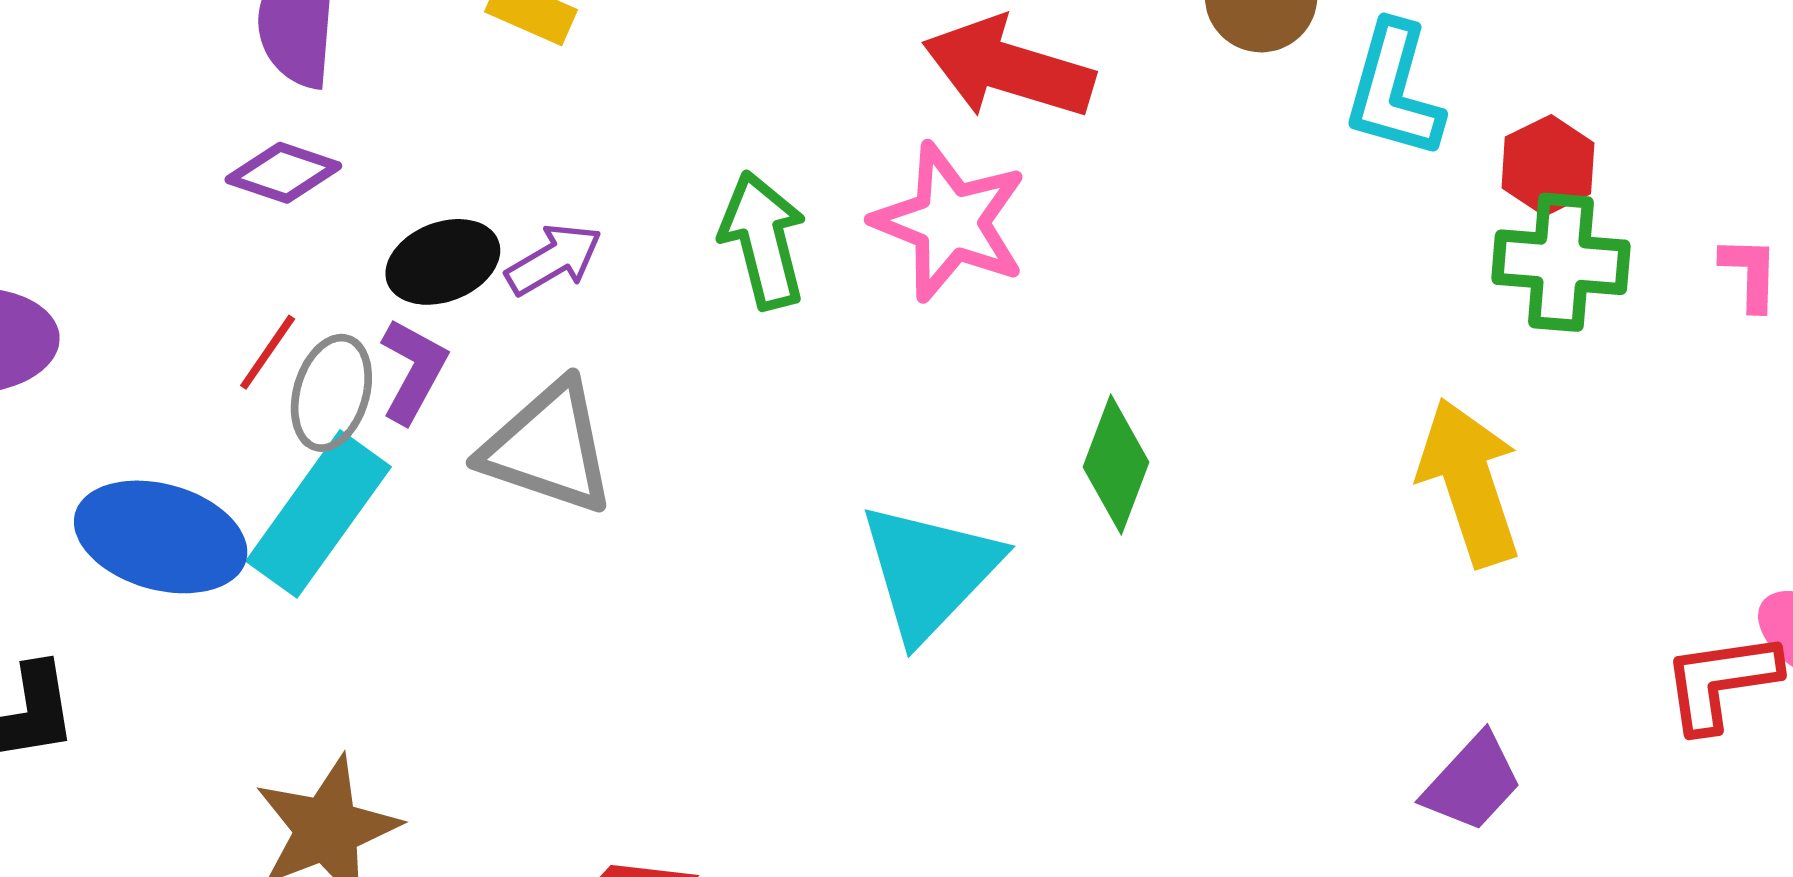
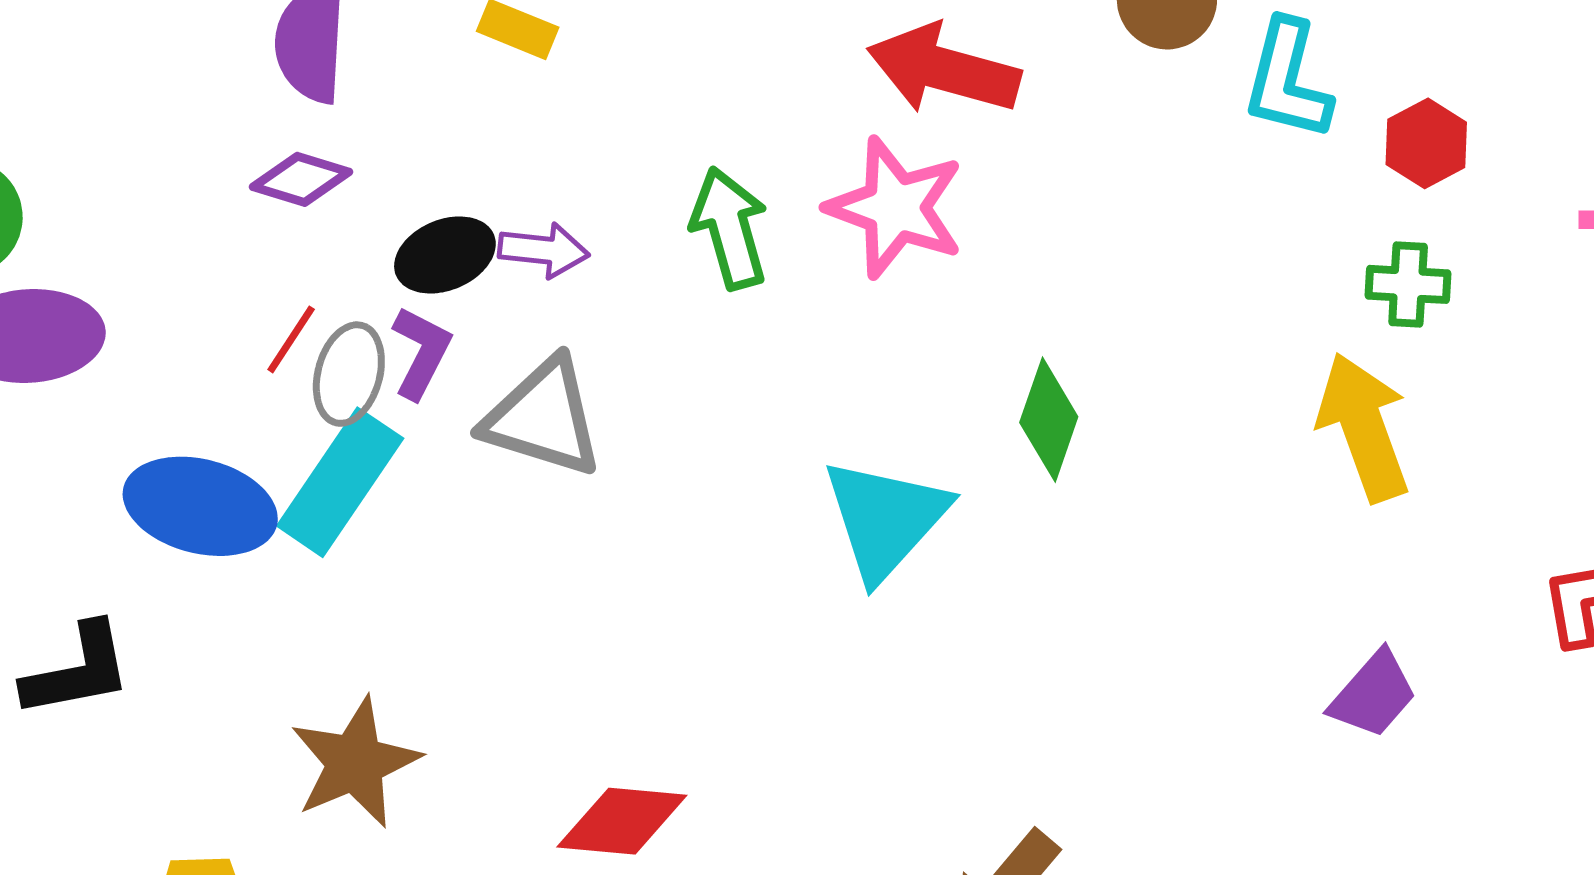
purple arrow: (554, 259) -> (544, 250), turned 38
green cross: (1561, 262) -> (1408, 284), moved, size x0.7

